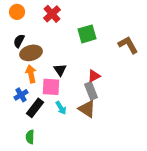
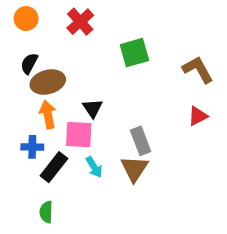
red triangle: (94, 76) -> (198, 116), moved
blue cross: (21, 95) -> (32, 147), turned 32
brown triangle: (87, 109) -> (134, 169), turned 30

